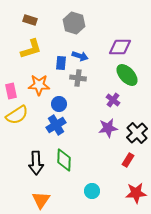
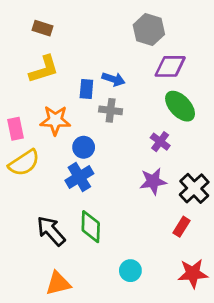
gray hexagon: (74, 23) -> (149, 30), moved
black arrow: (36, 163) -> (51, 231), turned 140
orange triangle: (41, 200) -> (58, 283), turned 42

